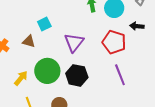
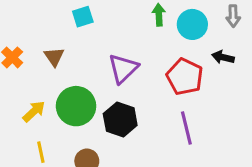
cyan square: (44, 24) -> (83, 17), moved
brown triangle: (29, 41) -> (54, 57), turned 32

